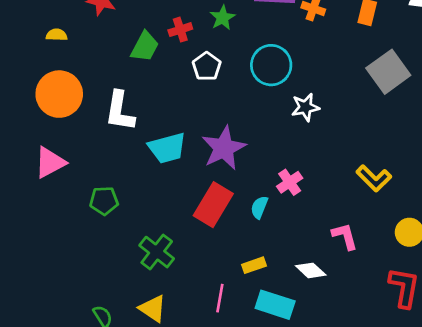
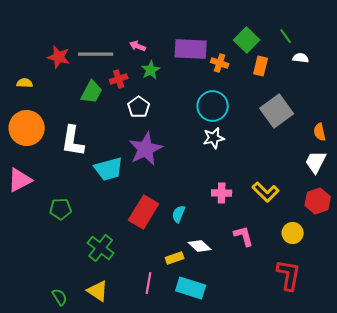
cyan circle: (271, 65) -> (213, 106), moved
purple star: (224, 148) -> (146, 149), moved
pink cross: (290, 182) -> (222, 193), moved, turned 36
white diamond: (311, 270) -> (200, 246), moved

